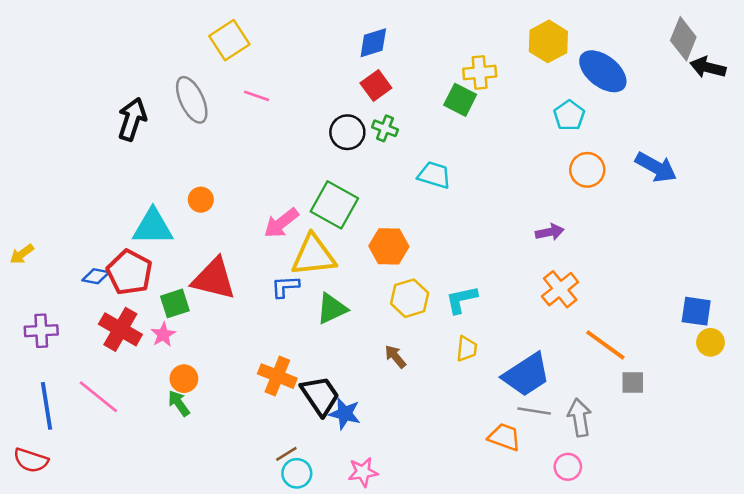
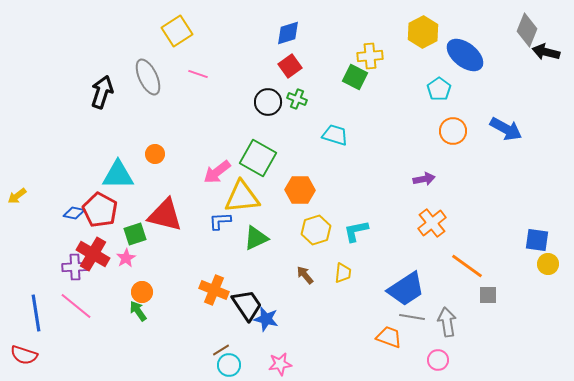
purple cross: (41, 331) -> (75, 267), moved
yellow trapezoid: (467, 349) -> (343, 273), moved

